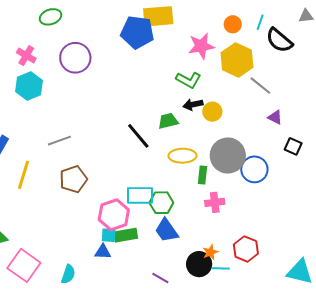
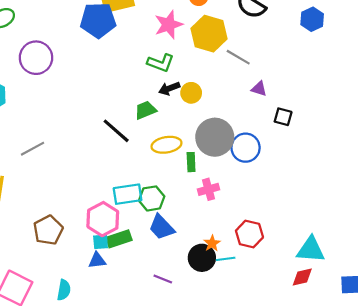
brown pentagon: (73, 179) -> (48, 230), moved

